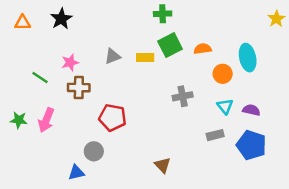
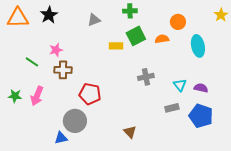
orange triangle: (23, 23) -> (18, 18), size x1.6
gray triangle: (113, 56) -> (94, 20), moved
orange circle: (223, 74) -> (178, 22), moved
gray circle: (94, 151) -> (75, 121), size x1.5

